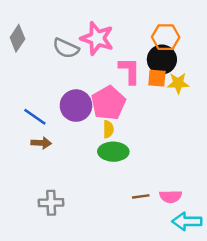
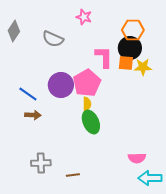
pink star: (97, 38) -> (84, 17), moved, size x0.6
green ellipse: (113, 152) -> (91, 122), turned 65
brown line: (141, 196) -> (73, 175), moved

